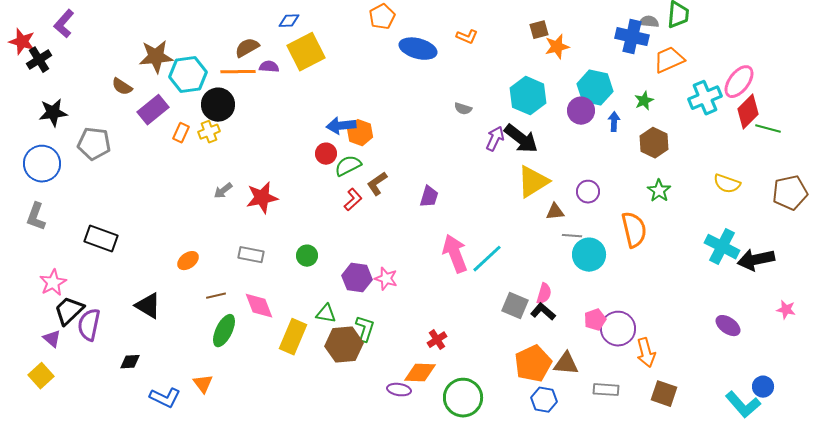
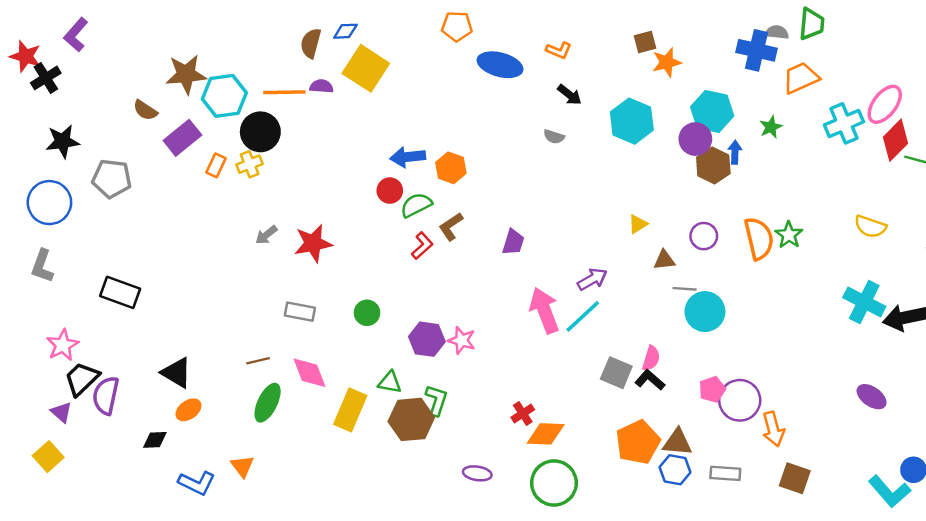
orange pentagon: (382, 17) -> (457, 26), turned 30
brown semicircle: (247, 48) -> (311, 43), moved, turned -45
yellow square: (306, 52) -> (366, 68), turned -30
orange hexagon: (360, 133) -> (451, 168), moved
purple arrow: (495, 139) -> (592, 279), moved, turned 35
black arrow: (521, 139) -> (570, 95), moved, size x0.6
brown hexagon: (654, 143) -> (713, 165), moved
yellow triangle: (533, 182) -> (638, 224), size x0.5
orange semicircle: (634, 230) -> (759, 238), moved
orange ellipse: (188, 261) -> (188, 410), moved
orange diamond: (420, 373) -> (546, 434), moved
blue hexagon: (544, 400) -> (675, 470), moved

